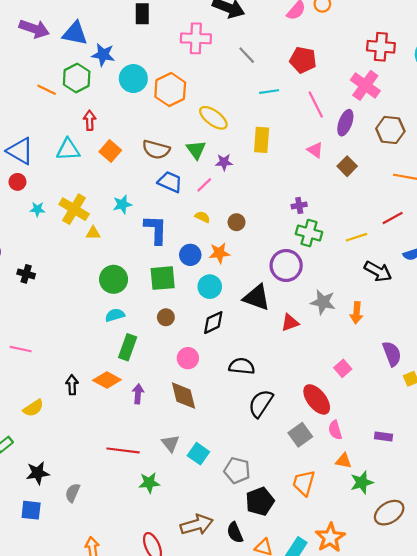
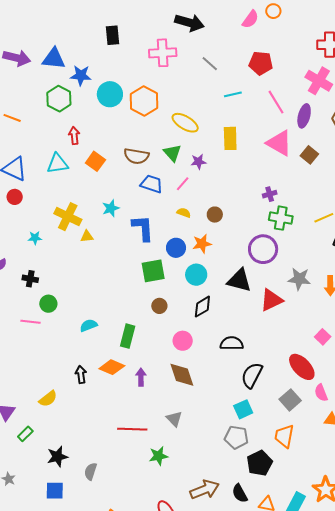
orange line: (47, 90) -> (12, 118), moved
pink triangle: (315, 150) -> (279, 143), size x1.8
cyan star: (37, 209) -> (35, 238), moved
green circle: (114, 279) -> (48, 304), moved, size x0.7
cyan semicircle: (115, 315) -> (89, 325), moved
red triangle: (290, 323) -> (271, 300), size x1.4
pink line: (21, 349) -> (31, 322), moved
cyan square: (198, 454) -> (243, 409), moved, turned 36
orange trapezoid: (304, 483) -> (284, 436), moved

